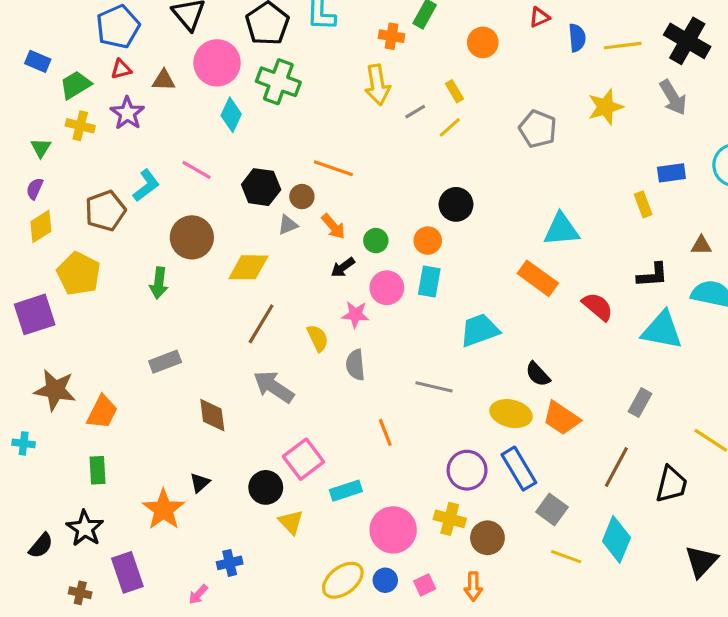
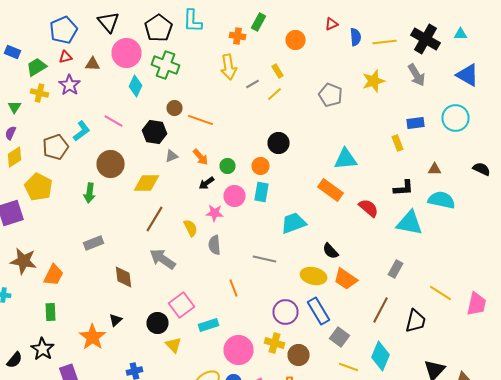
brown circle: (302, 197) -> (174, 108), moved

